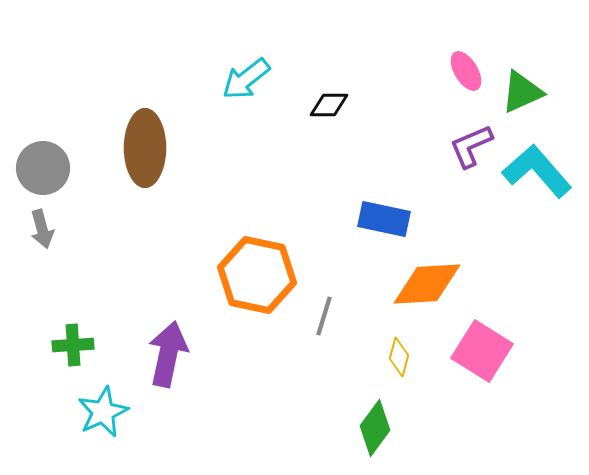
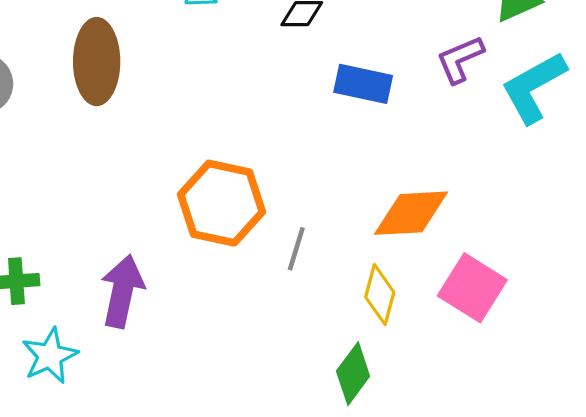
cyan L-shape: (537, 171) -> (534, 87), turned -78
blue rectangle: (384, 219) -> (363, 84), moved
yellow diamond: (399, 357) -> (380, 295), size x1.4

